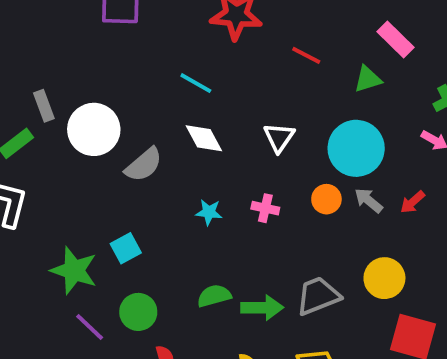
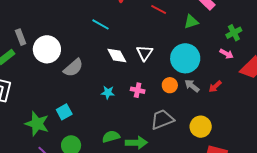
white diamond: (204, 138) -> (117, 55), moved
gray trapezoid: (318, 296) -> (162, 119), moved

